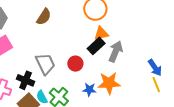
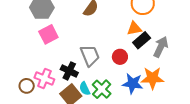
orange triangle: (101, 34) -> (134, 28), moved
blue star: (89, 90) -> (133, 83), size x1.5

